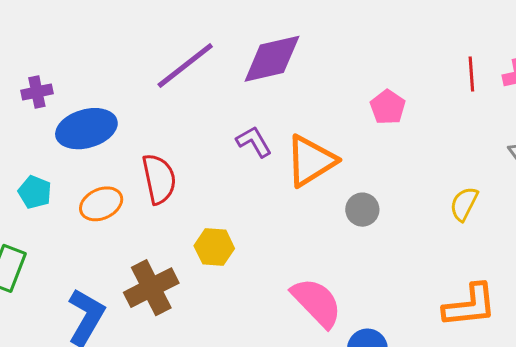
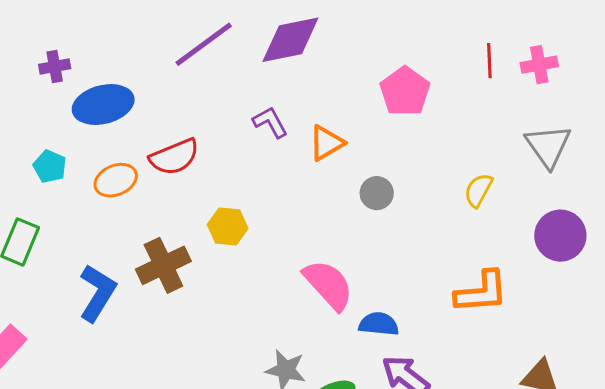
pink pentagon: (388, 107) -> (405, 91), size x1.4
orange triangle: (311, 161) -> (326, 143), size x0.7
red semicircle: (159, 179) -> (174, 157), turned 78

